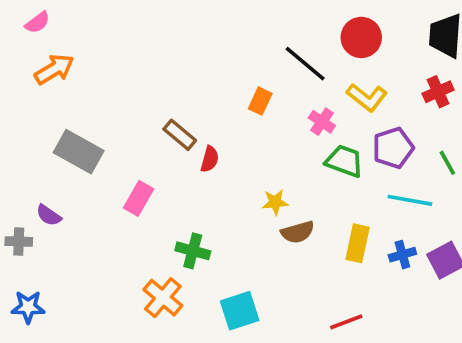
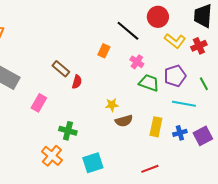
yellow L-shape: (367, 97) -> (175, 41), moved

